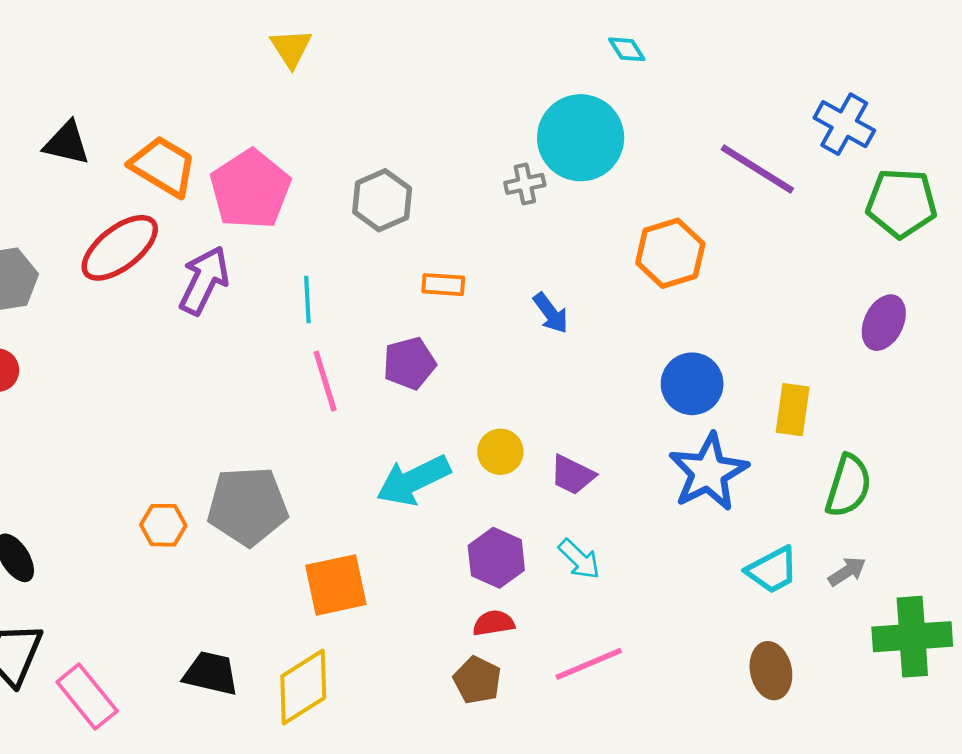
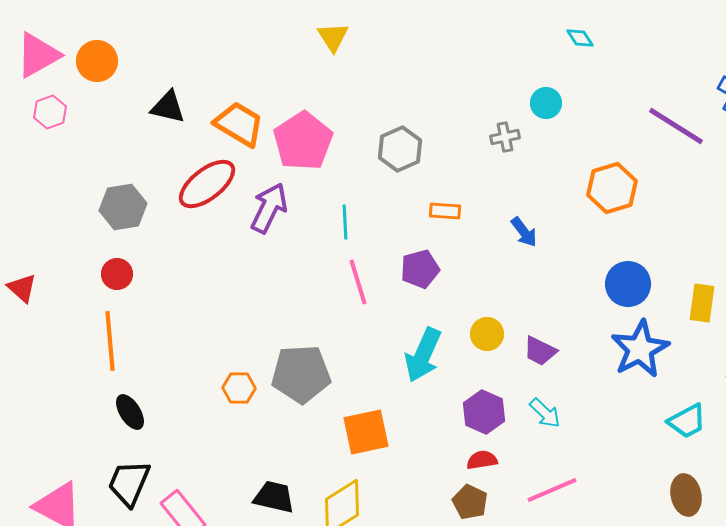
cyan circle: (581, 138) -> (546, 103), size x0.5
cyan arrow: (413, 480) -> (423, 355), turned -40

